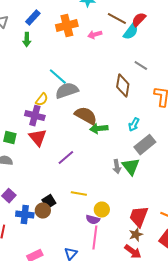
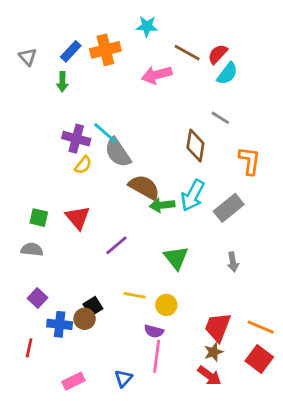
orange cross: (67, 26) -> (105, 50), moved
cyan semicircle: (131, 32) -> (227, 73), moved
pink arrow: (95, 35) -> (157, 75), size x1.5
gray semicircle: (67, 91) -> (118, 152), turned -105
purple cross: (35, 116) -> (76, 139), moved
cyan arrow: (134, 125) -> (193, 195), moved, size x1.6
gray rectangle: (145, 145) -> (229, 208), moved
gray arrow: (117, 167) -> (233, 262), moved
green triangle: (131, 167) -> (176, 258), moved
yellow circle: (102, 210) -> (166, 305), moved

